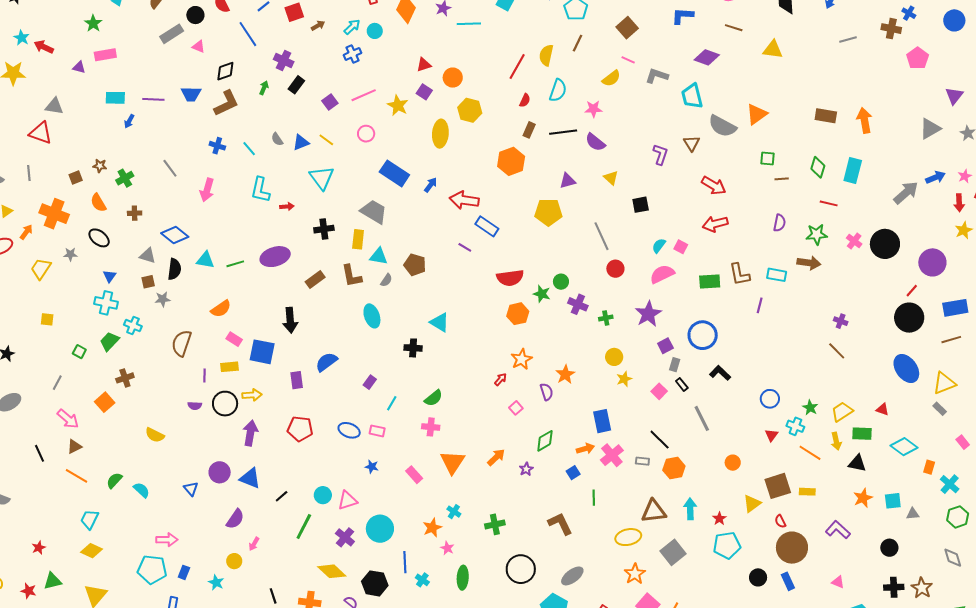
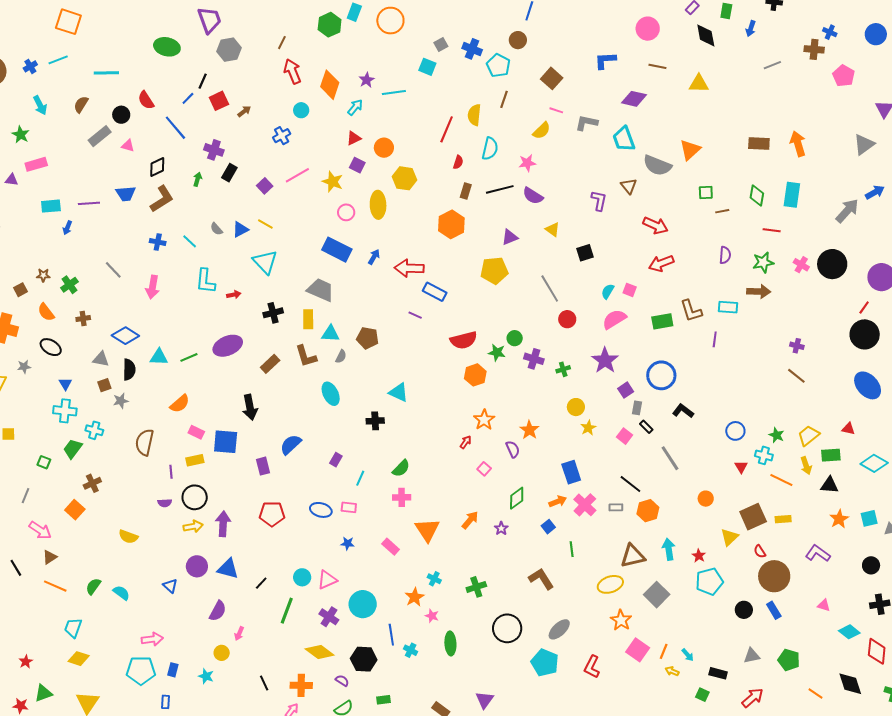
cyan arrow: (352, 27) -> (355, 107), moved
pink circle: (366, 134) -> (346, 212), moved
yellow arrow: (252, 395) -> (193, 526), moved

